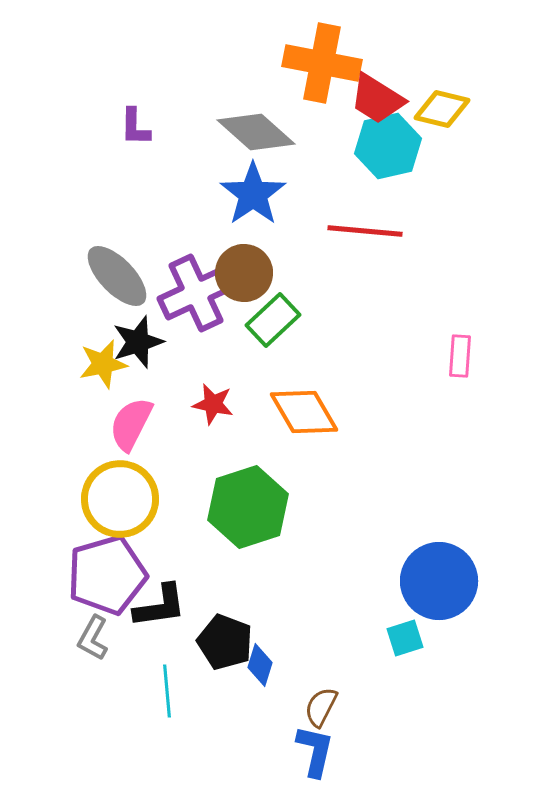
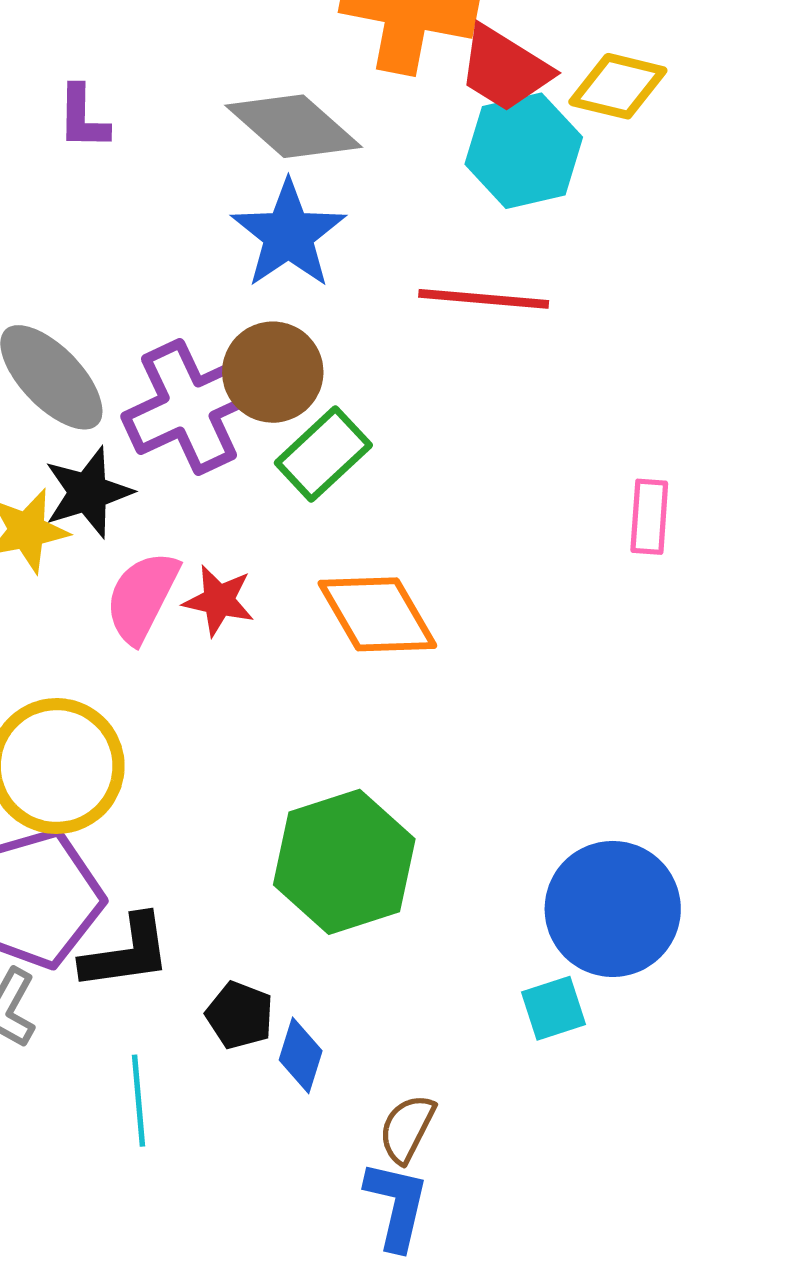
pink semicircle: (131, 424) -> (142, 597), moved
green hexagon: (248, 507) -> (344, 862), moved
black pentagon: (225, 642) -> (240, 1015), size x0.7

